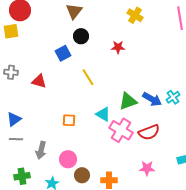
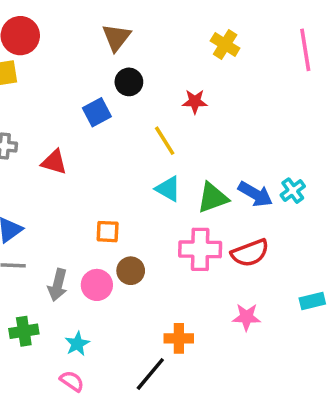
yellow line: (88, 77) -> (165, 141), moved
cyan triangle: (103, 114) -> (168, 189), moved
pink cross: (121, 130) -> (200, 249), turned -30
pink circle: (68, 159) -> (97, 285), moved
brown circle: (82, 175) -> (131, 271), moved

